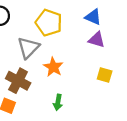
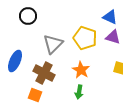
yellow pentagon: (49, 23) -> (85, 38), moved
orange star: (53, 67) -> (81, 70), moved

